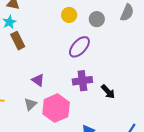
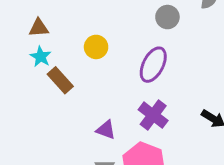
yellow circle: (69, 15) -> (96, 47), moved
purple cross: (82, 81) -> (153, 115), moved, turned -30

